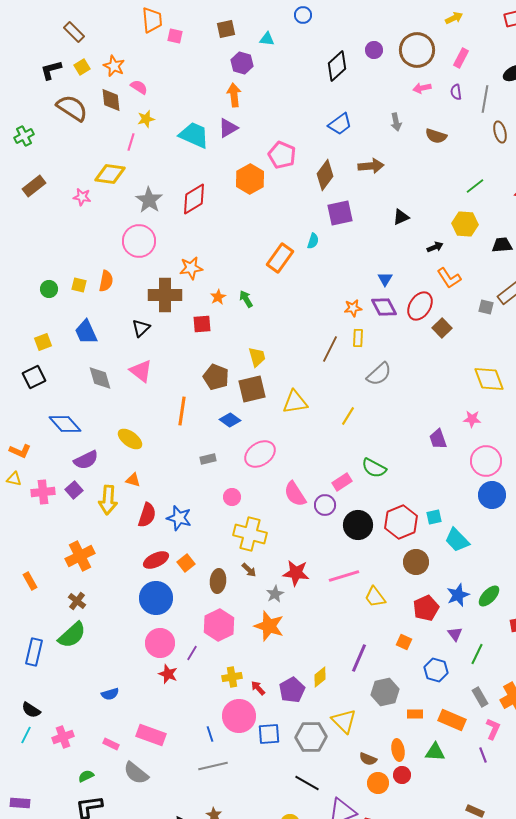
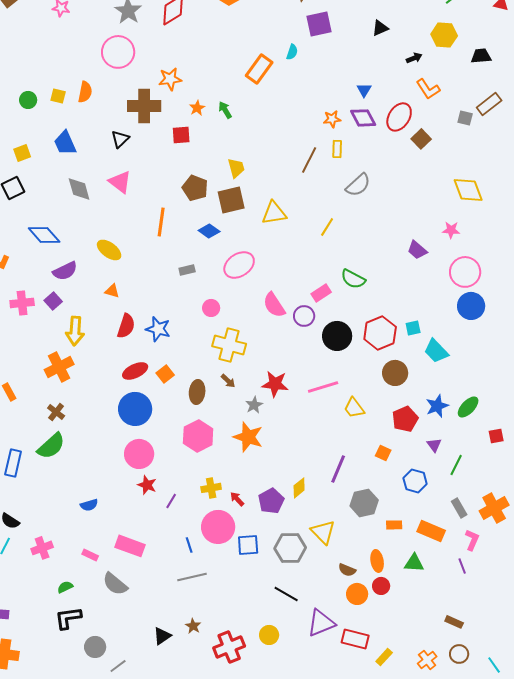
purple trapezoid: (438, 439) -> (417, 250), turned -30
yellow arrow: (108, 500) -> (75, 331), moved
purple line: (192, 653) -> (171, 501), moved

